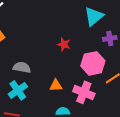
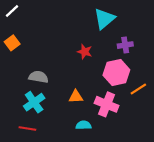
cyan triangle: (94, 16) -> (104, 19), moved
purple cross: (110, 38) -> (125, 45), moved

